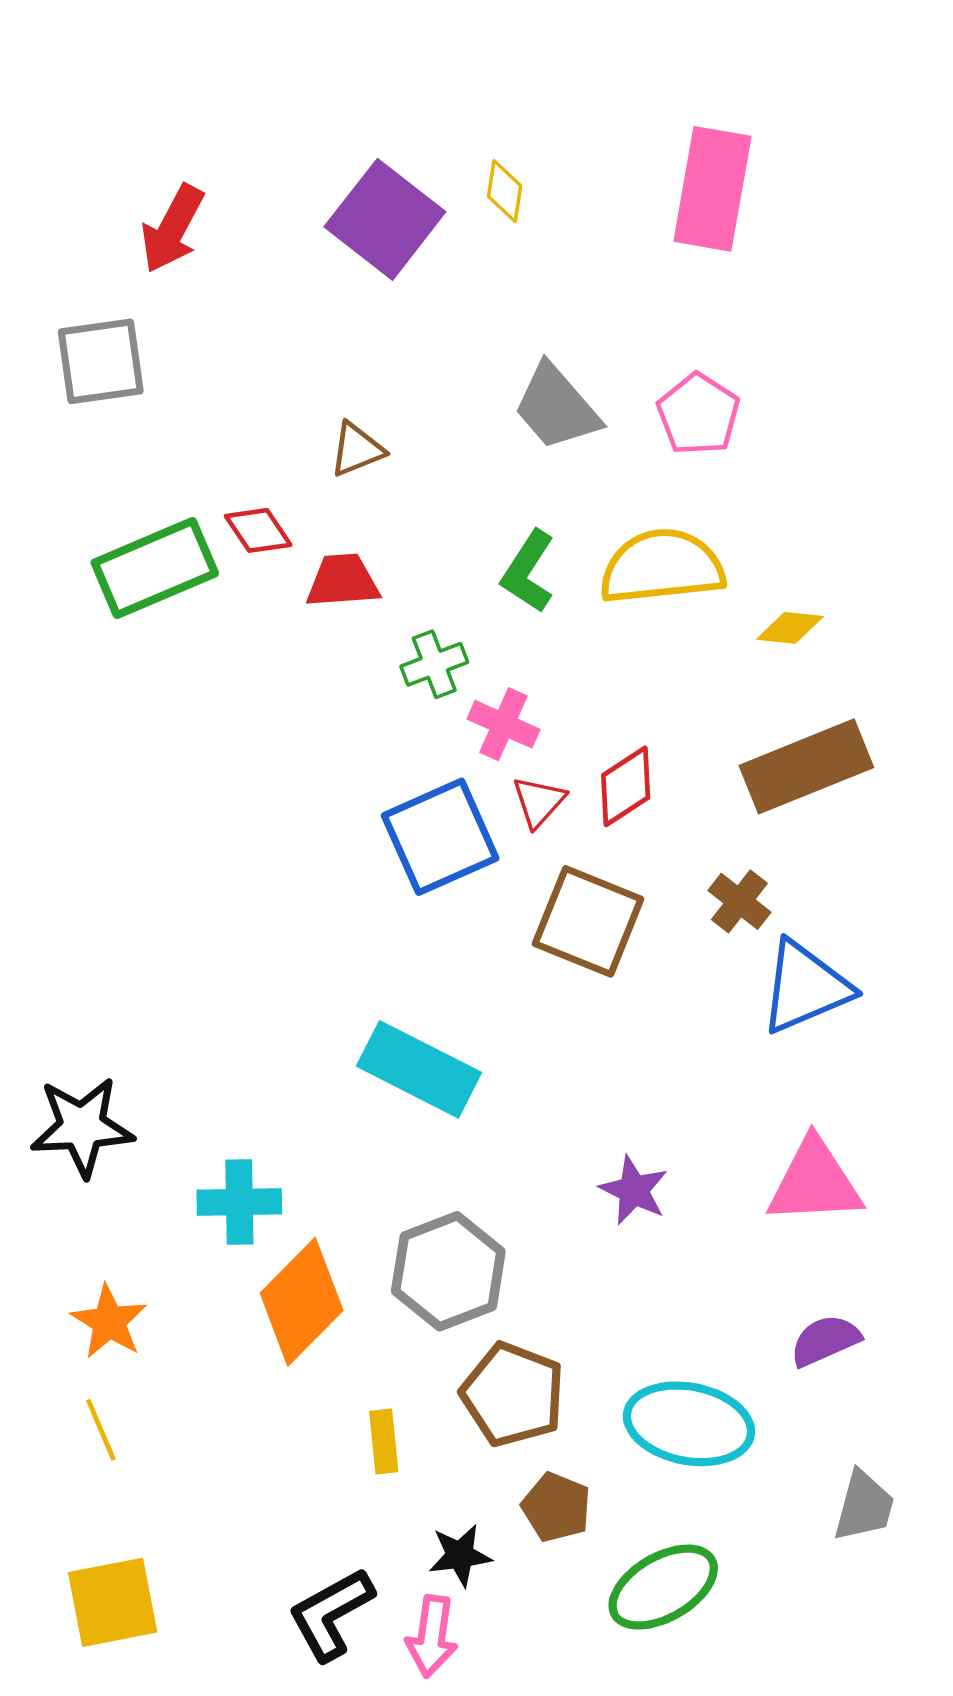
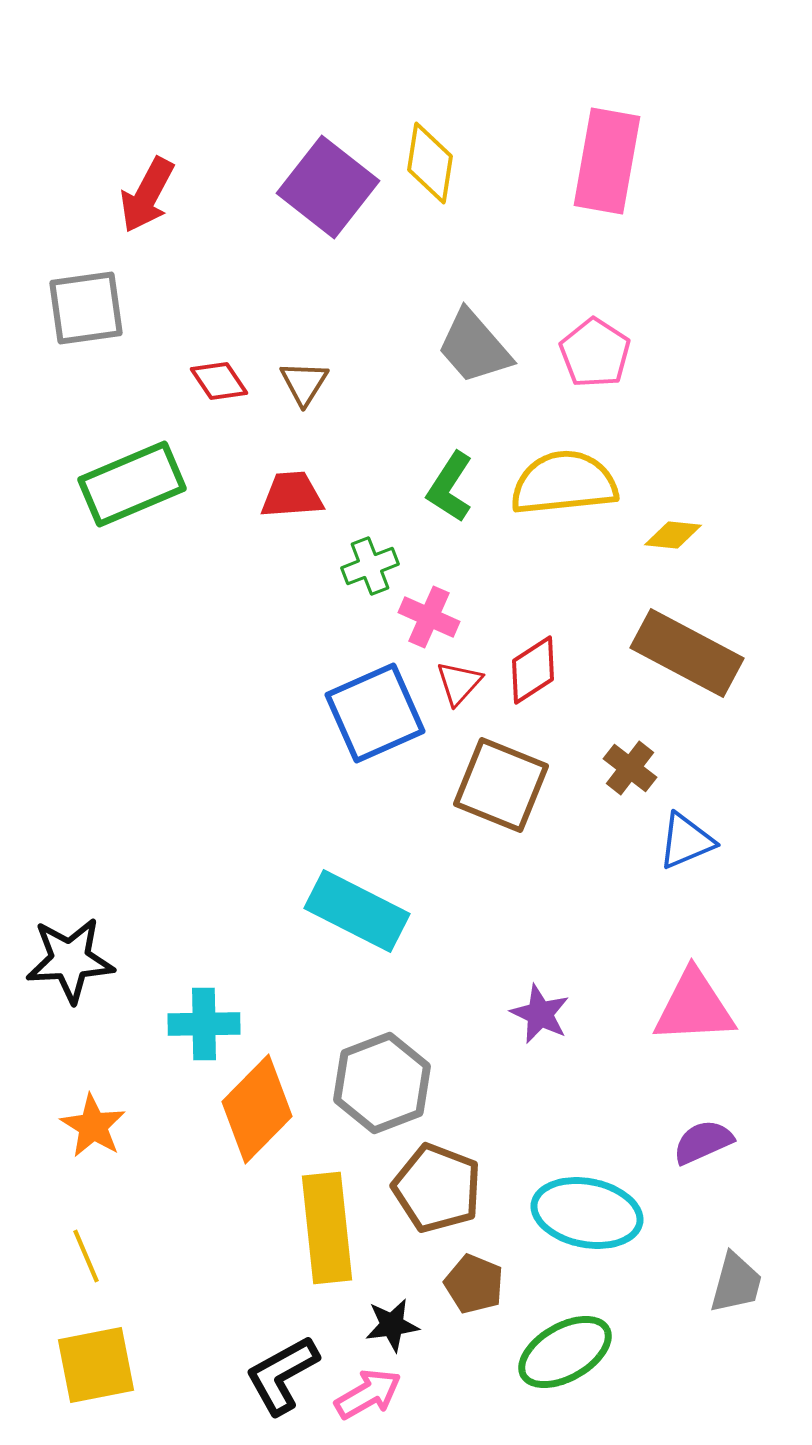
yellow diamond: (505, 191) -> (430, 163), size x1.5
brown triangle: (357, 449) -> (304, 383), turned -36
red diamond: (258, 530) -> (219, 381), moved
brown rectangle: (806, 766) -> (687, 653), turned 50
blue triangle: (805, 987) -> (686, 841), size x0.7
yellow line: (101, 1430) -> (86, 1256), moved
yellow rectangle: (384, 1441) -> (327, 1228), size x2.0
pink arrow: (432, 1636) -> (368, 1394), turned -128

